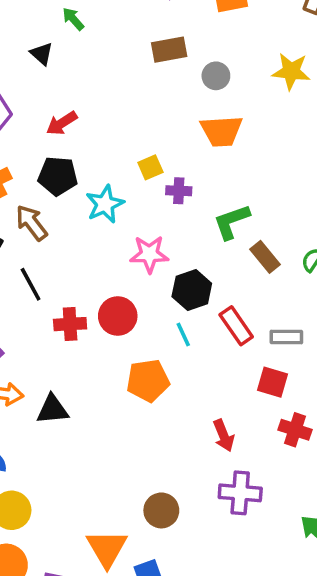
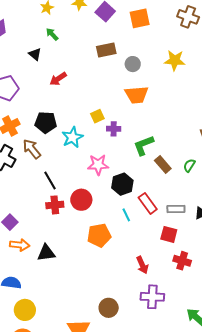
red arrow: (62, 123) -> (58, 79), moved
black line: (31, 284) -> (50, 180), moved
cyan line: (183, 334) -> (126, 215), moved

